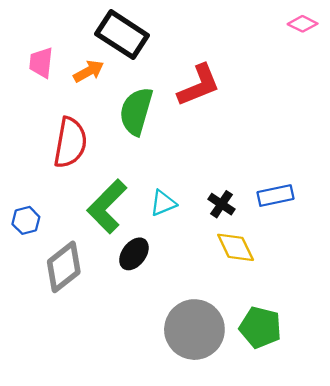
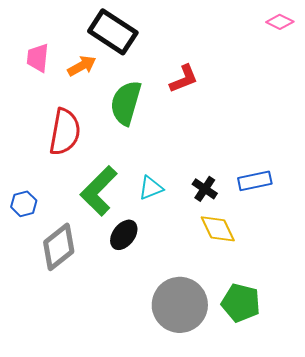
red L-shape: (199, 85) -> (184, 79), size x0.7

